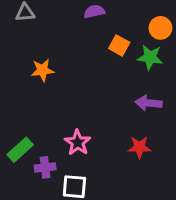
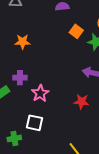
purple cross: (45, 167) -> (20, 78), moved

